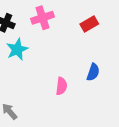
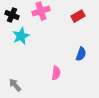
pink semicircle: (61, 86) -> (56, 73), moved

